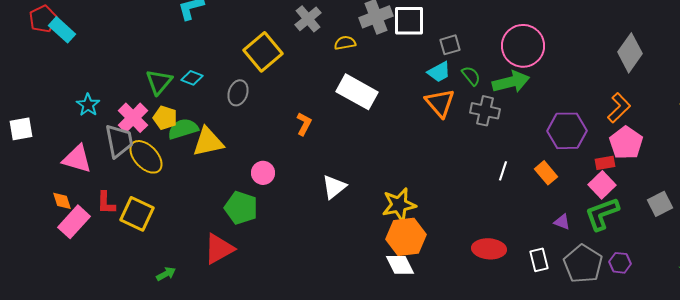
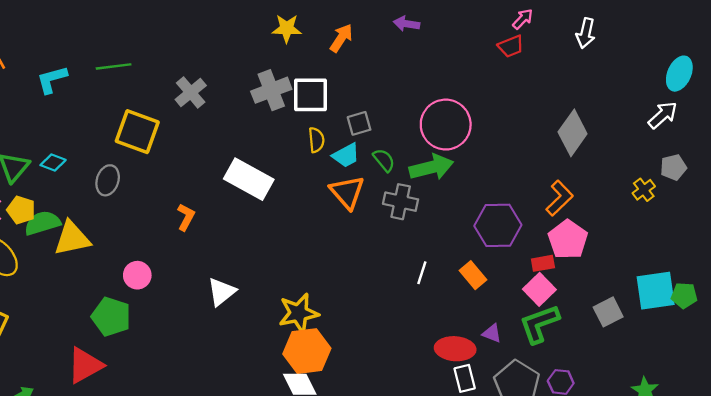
yellow semicircle: (345, 43) -> (316, 140), moved, turned 95
yellow square: (263, 52) -> (137, 132), turned -30
red ellipse: (489, 249) -> (455, 349), moved

